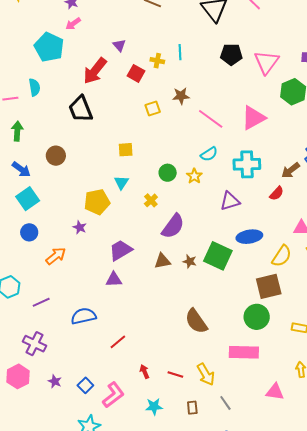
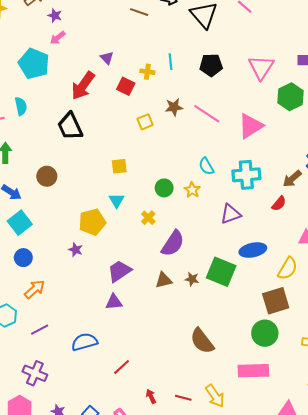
black pentagon: (231, 54) -> (211, 65), moved
pink line: (211, 119) -> (207, 114), moved
cyan semicircle: (209, 154) -> (206, 166), turned 96
orange arrow: (56, 256) -> (35, 289), moved

